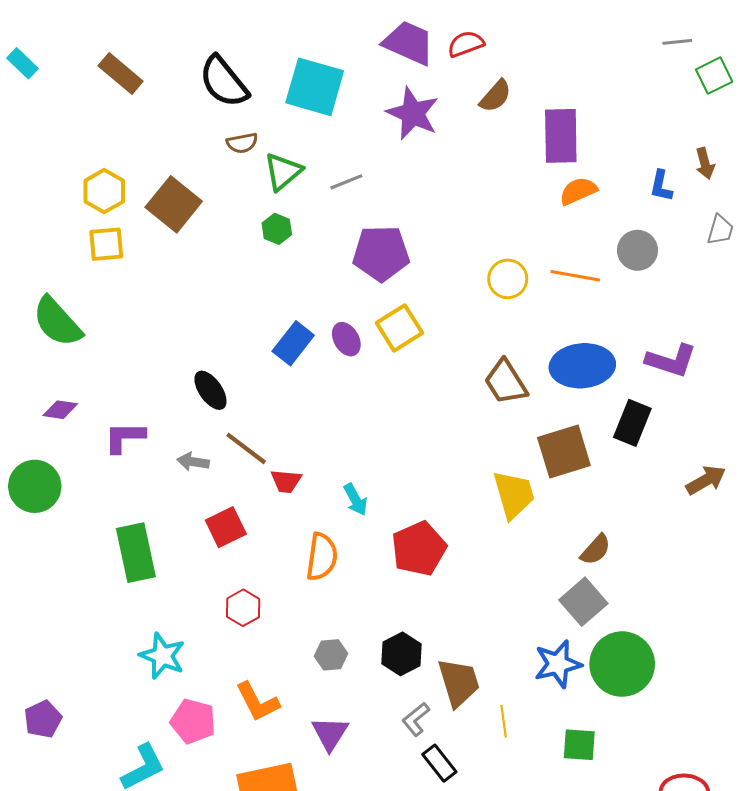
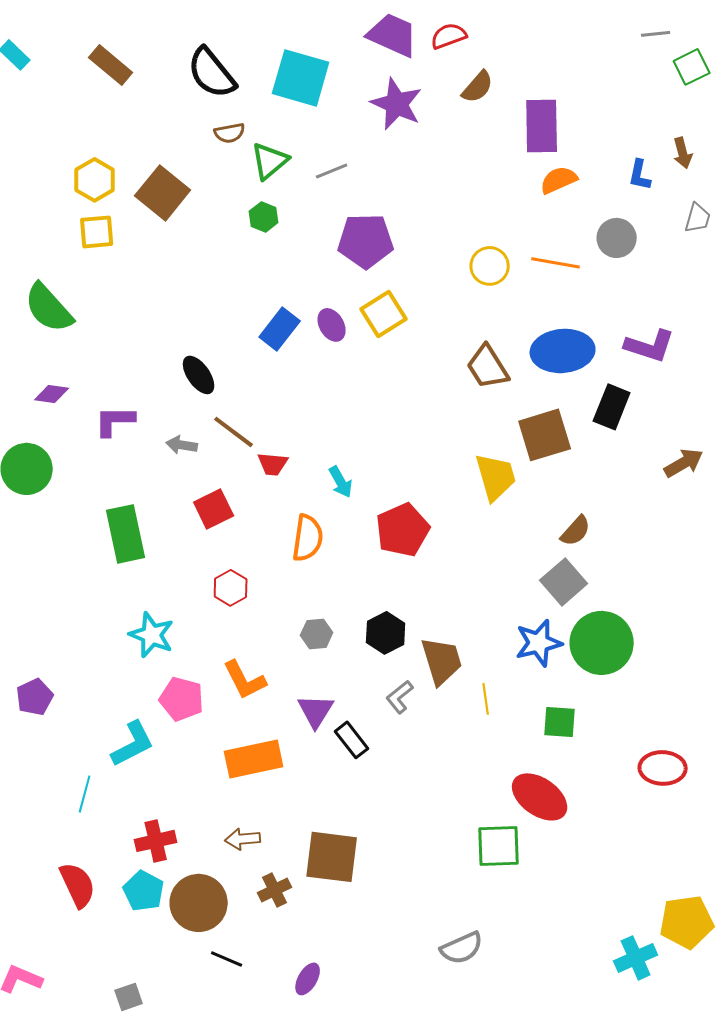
black rectangle: (439, 763) -> (352, 740), moved

